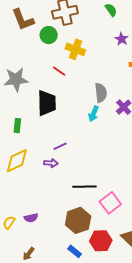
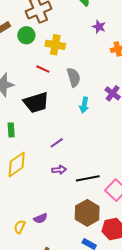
gray semicircle: (101, 93) -> (74, 77), moved
black trapezoid: (47, 103) -> (36, 103), turned 84
purple arrow: (51, 163) -> (59, 170), moved

